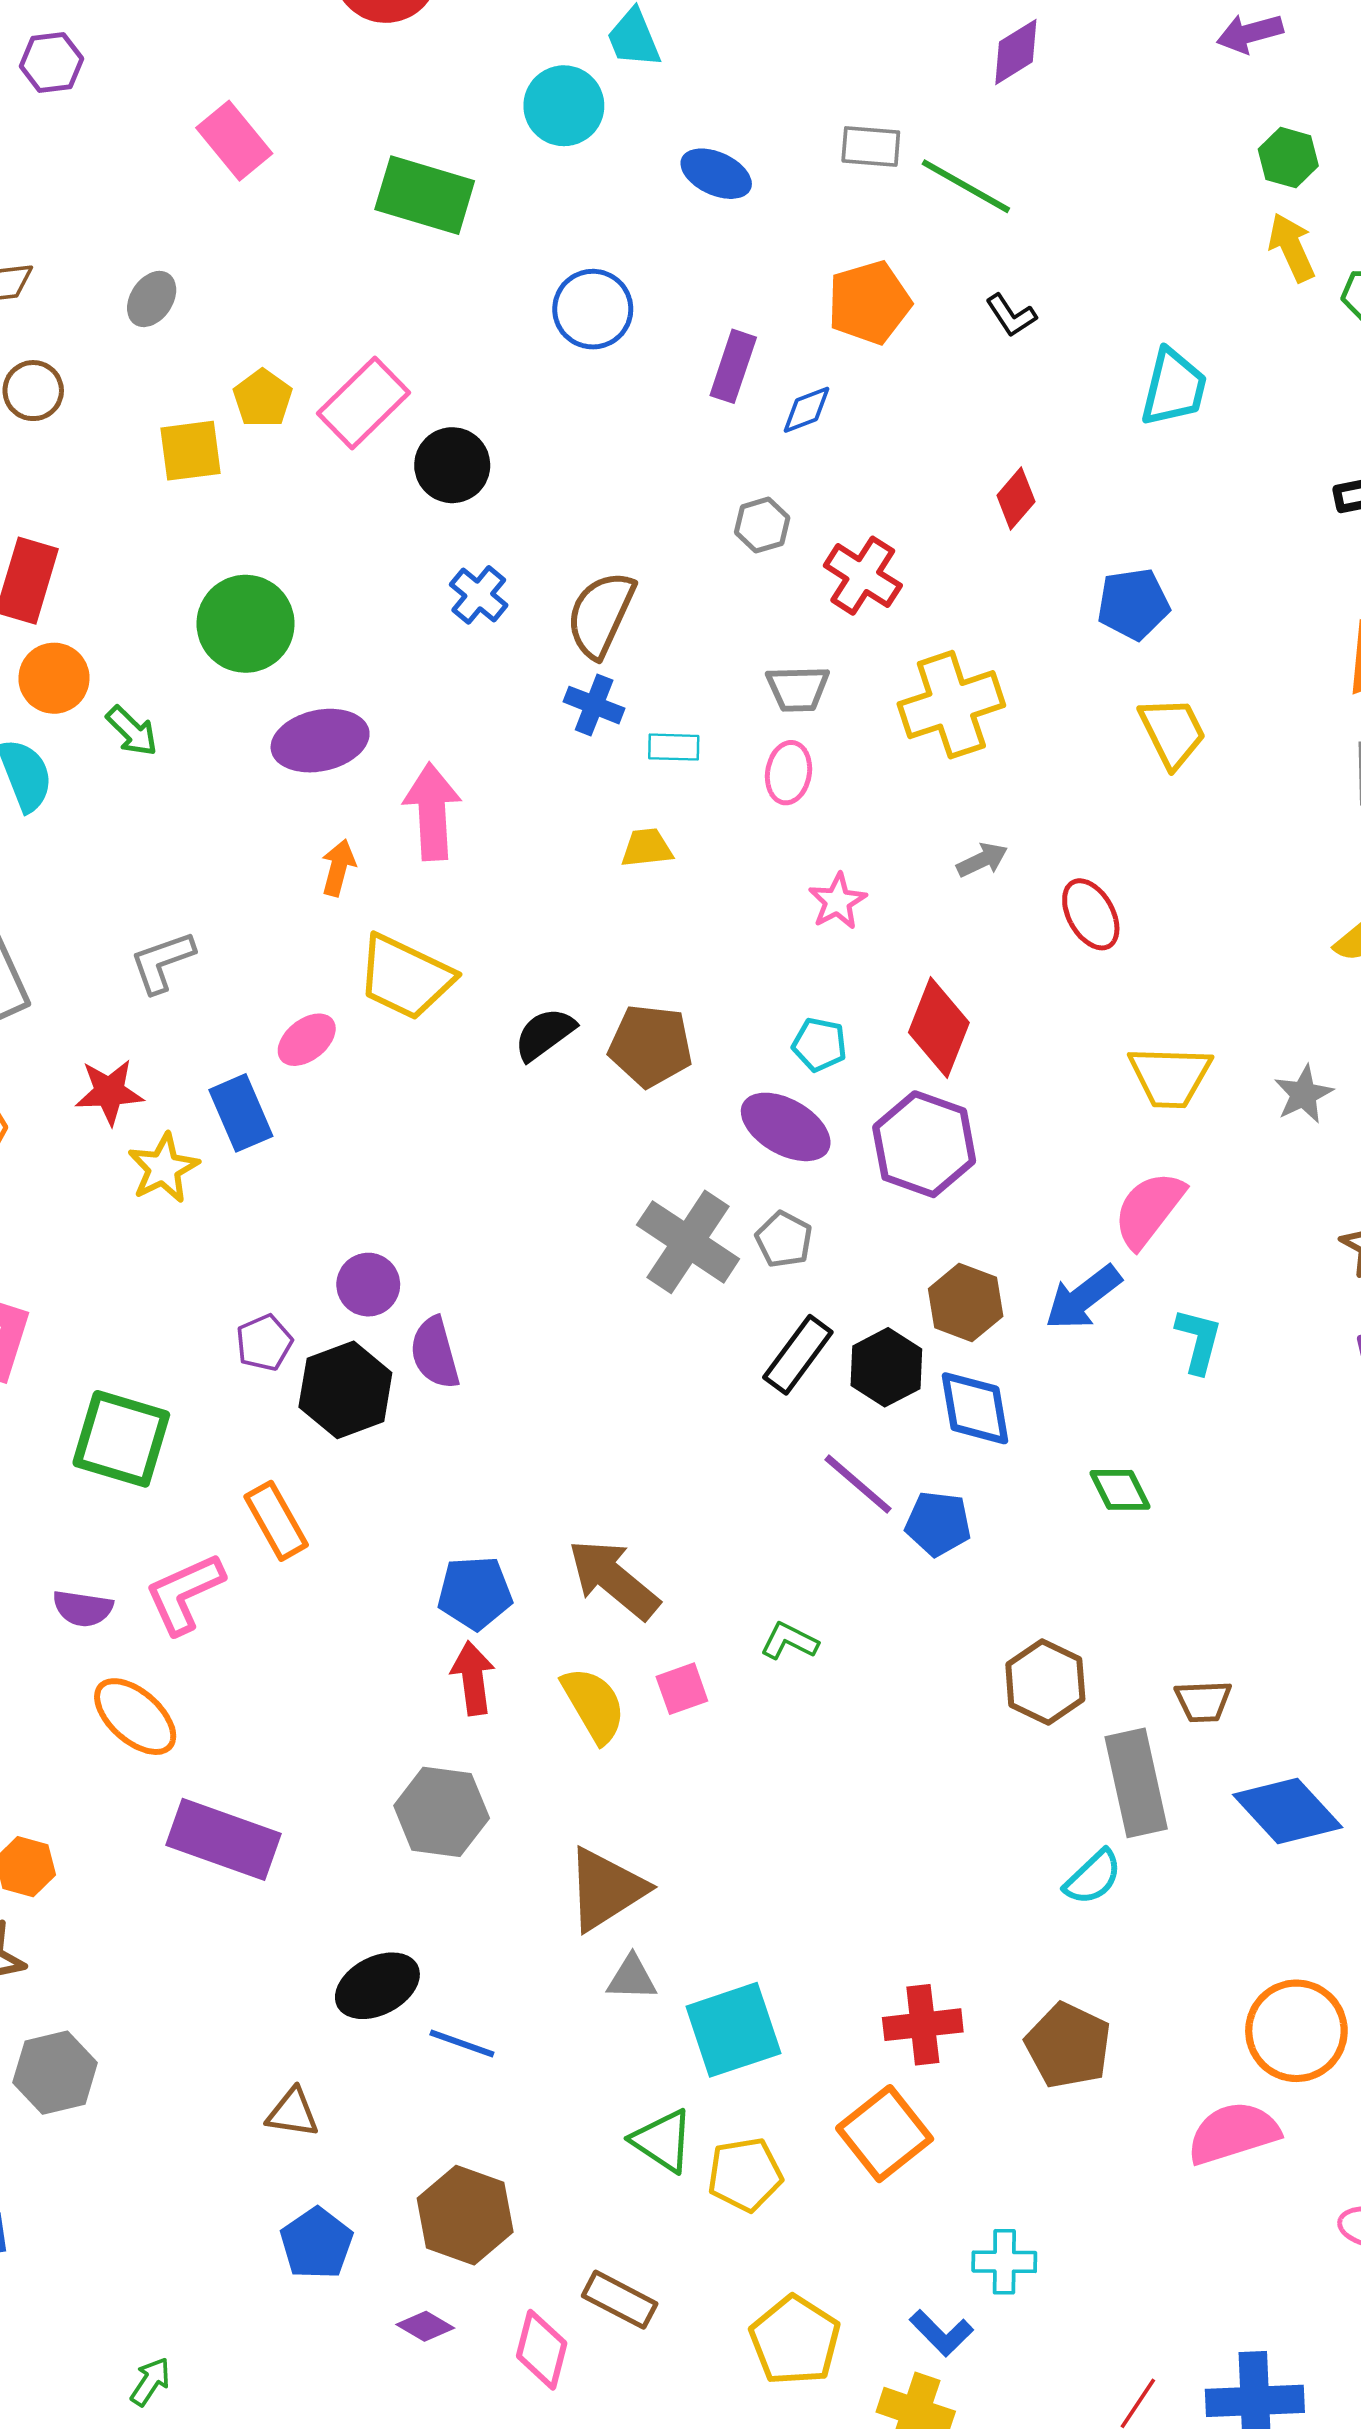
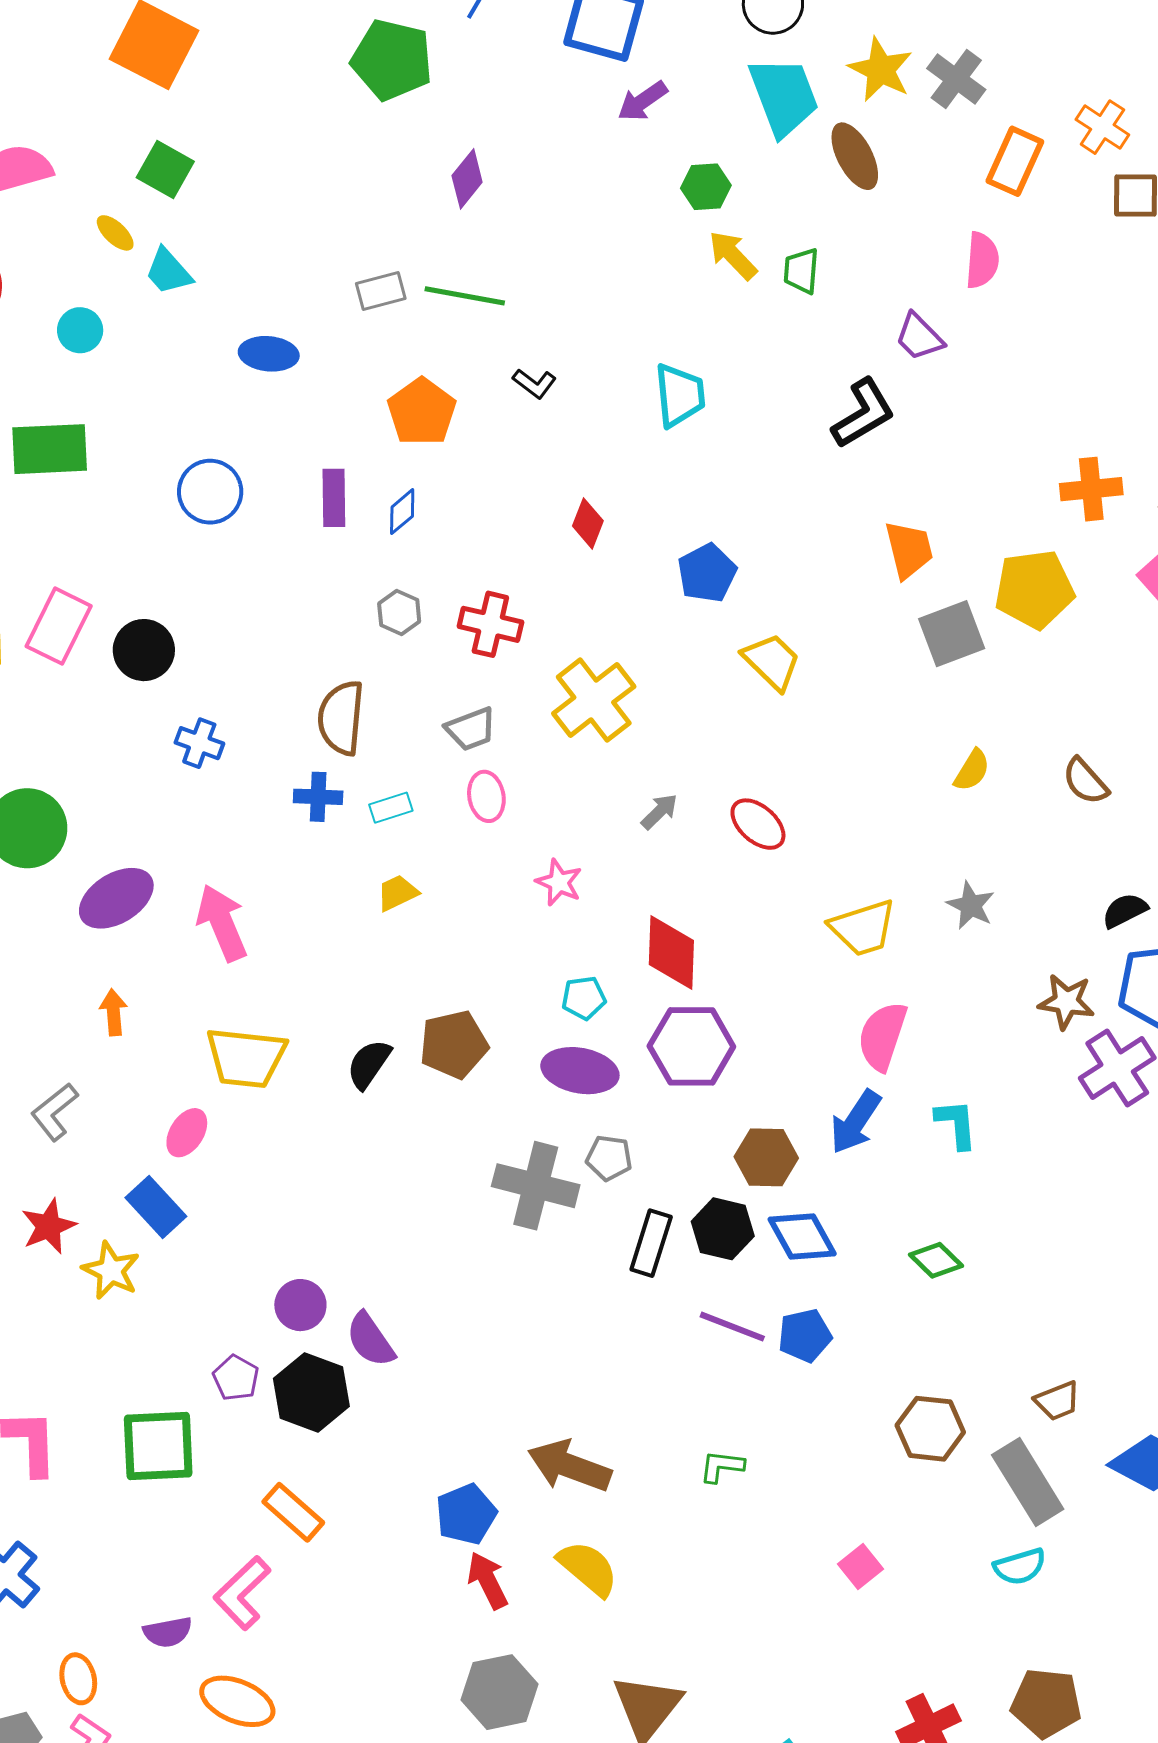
cyan circle: (564, 106) -> (80, 330), moved, size x0.7
brown semicircle: (601, 614) -> (341, 718), moved
orange arrow: (338, 868) -> (113, 1012), moved
green square: (121, 1439) -> (158, 1446), moved
pink square: (682, 1689) -> (860, 1566), moved
cyan semicircle: (1093, 1877) -> (1020, 1567), turned 46

